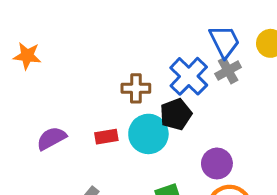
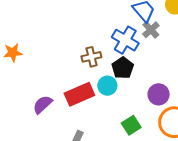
cyan circle: (148, 134) -> (107, 86), size x0.7
red rectangle: (106, 137) -> (79, 94), size x1.8

